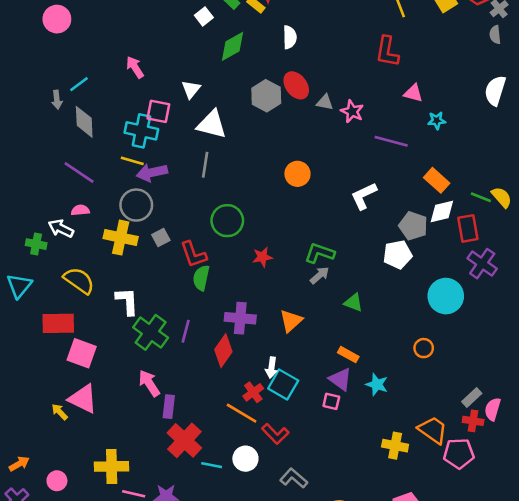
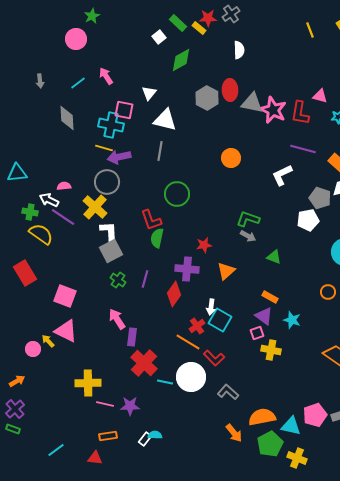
pink circle: (57, 19) -> (76, 39), moved
white semicircle: (290, 37) -> (239, 50), moved
red L-shape: (387, 52) -> (300, 113), moved
cyan line: (79, 84) -> (78, 83), moved
red ellipse: (296, 85) -> (230, 90), turned 35
gray arrow: (57, 100) -> (40, 81), moved
gray triangle: (325, 102) -> (252, 103), size x1.6
pink star: (352, 111) -> (273, 110), size x1.5
purple line: (391, 141) -> (303, 149), moved
purple line: (79, 173) -> (63, 217), moved
yellow cross: (121, 238) -> (95, 207), turned 30
gray square: (161, 238) -> (111, 251), moved, size x1.6
red star: (262, 257) -> (204, 245), moved
gray arrow: (320, 275) -> (248, 236), turned 70
yellow semicircle: (79, 280) -> (41, 234), moved
cyan triangle: (19, 286) -> (17, 173), moved, turned 45
white L-shape: (127, 301) -> (109, 232), moved
red rectangle: (58, 323) -> (25, 273), moved, turned 60
green cross: (151, 332) -> (118, 280), size x0.6
pink square: (331, 401) -> (257, 333), turned -32
yellow cross: (395, 446) -> (271, 350), moved
white circle: (245, 459) -> (191, 377), size x1.5
pink circle: (57, 481) -> (33, 349), moved

